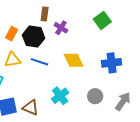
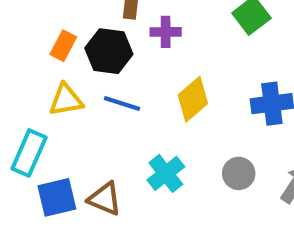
purple cross: (61, 28) -> (166, 32), turned -32
yellow diamond: (74, 60) -> (193, 99), turned 75

